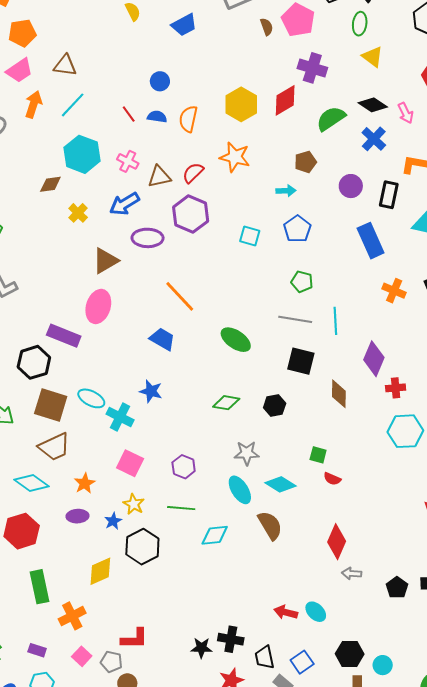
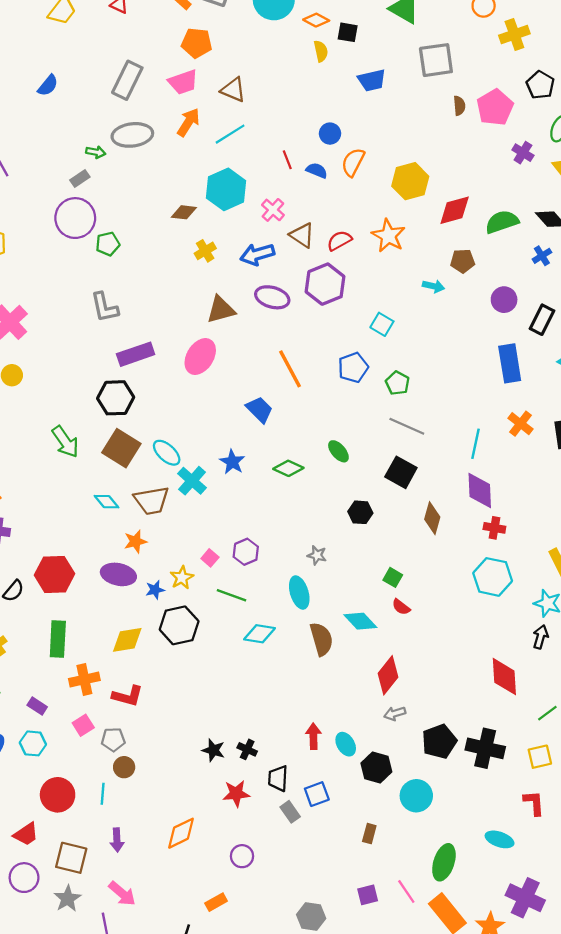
purple cross: (312, 68) -> (523, 153), moved, size x0.7
red diamond: (285, 100) -> (455, 210), moved
orange semicircle: (188, 119) -> (353, 162), moved
blue cross: (374, 139) -> (542, 256), size x0.7
brown triangle: (159, 177) -> (302, 235), turned 30
blue pentagon: (297, 229) -> (353, 367), moved
green pentagon: (302, 282) -> (397, 383), moved
cyan line: (335, 321) -> (475, 444), moved
purple rectangle: (64, 336) -> (136, 354), moved, turned -56
green ellipse: (236, 340) -> (338, 451), moved, size x0.7
purple diamond: (374, 359) -> (480, 491), turned -40
green diamond: (226, 403) -> (288, 468), moved
brown trapezoid: (54, 447) -> (152, 501), moved
gray star: (247, 453) -> (317, 555), size x0.7
pink square: (130, 463) -> (210, 558), moved, size x0.6
cyan diamond: (31, 483) -> (106, 502), moved, size x0.7
cyan diamond: (281, 484) -> (360, 621), moved
purple ellipse: (78, 516) -> (118, 574), size x1.4
gray arrow: (352, 573) -> (395, 713), turned -36
black pentagon: (397, 588) -> (439, 741), size x1.4
red arrow: (286, 612) -> (313, 736), turned 60
red L-shape: (134, 639) -> (128, 696), moved
black cross: (231, 639) -> (247, 749), size x0.7
black hexagon: (350, 654) -> (376, 767), moved
gray pentagon: (111, 662) -> (113, 739), turned -30
cyan circle: (383, 665) -> (416, 796), moved, size x1.5

